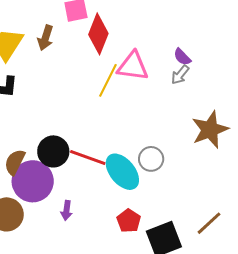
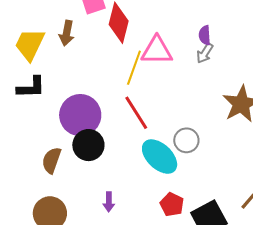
purple semicircle: (182, 57) -> (205, 35), turned 48
red line: (88, 158) -> (136, 113), moved, turned 45
purple circle: (33, 181) -> (80, 115), moved

